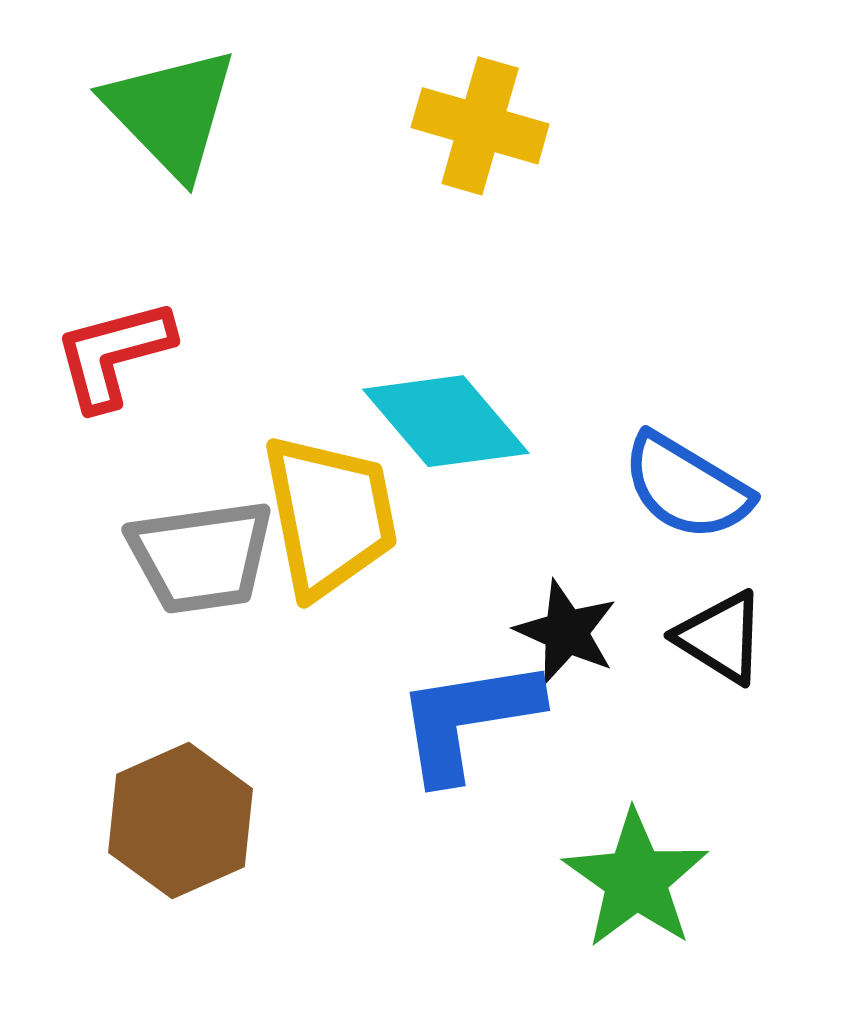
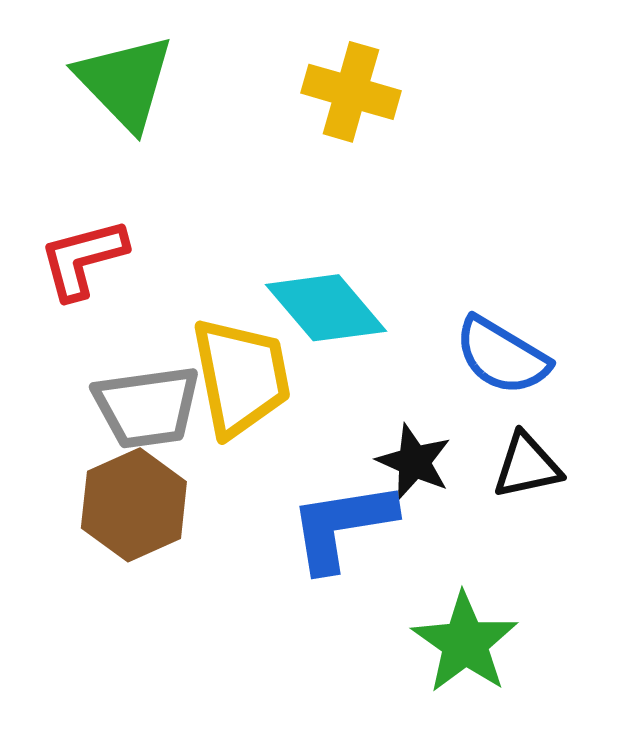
black triangle: (721, 637) -> (527, 466), turned -44
brown hexagon: (181, 821) -> (134, 505), moved

